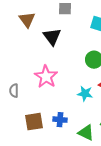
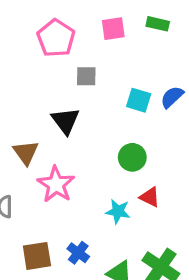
brown triangle: (27, 20) -> (26, 153), moved
blue cross: (60, 120) -> (78, 253), turned 32

